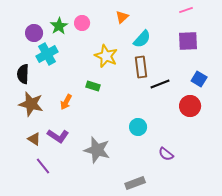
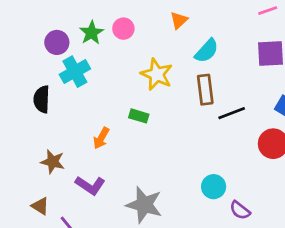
brown star: (31, 104) -> (53, 162), moved, size x0.7
cyan circle: (138, 127) -> (214, 187), moved
brown triangle: (34, 139) -> (40, 206), moved

